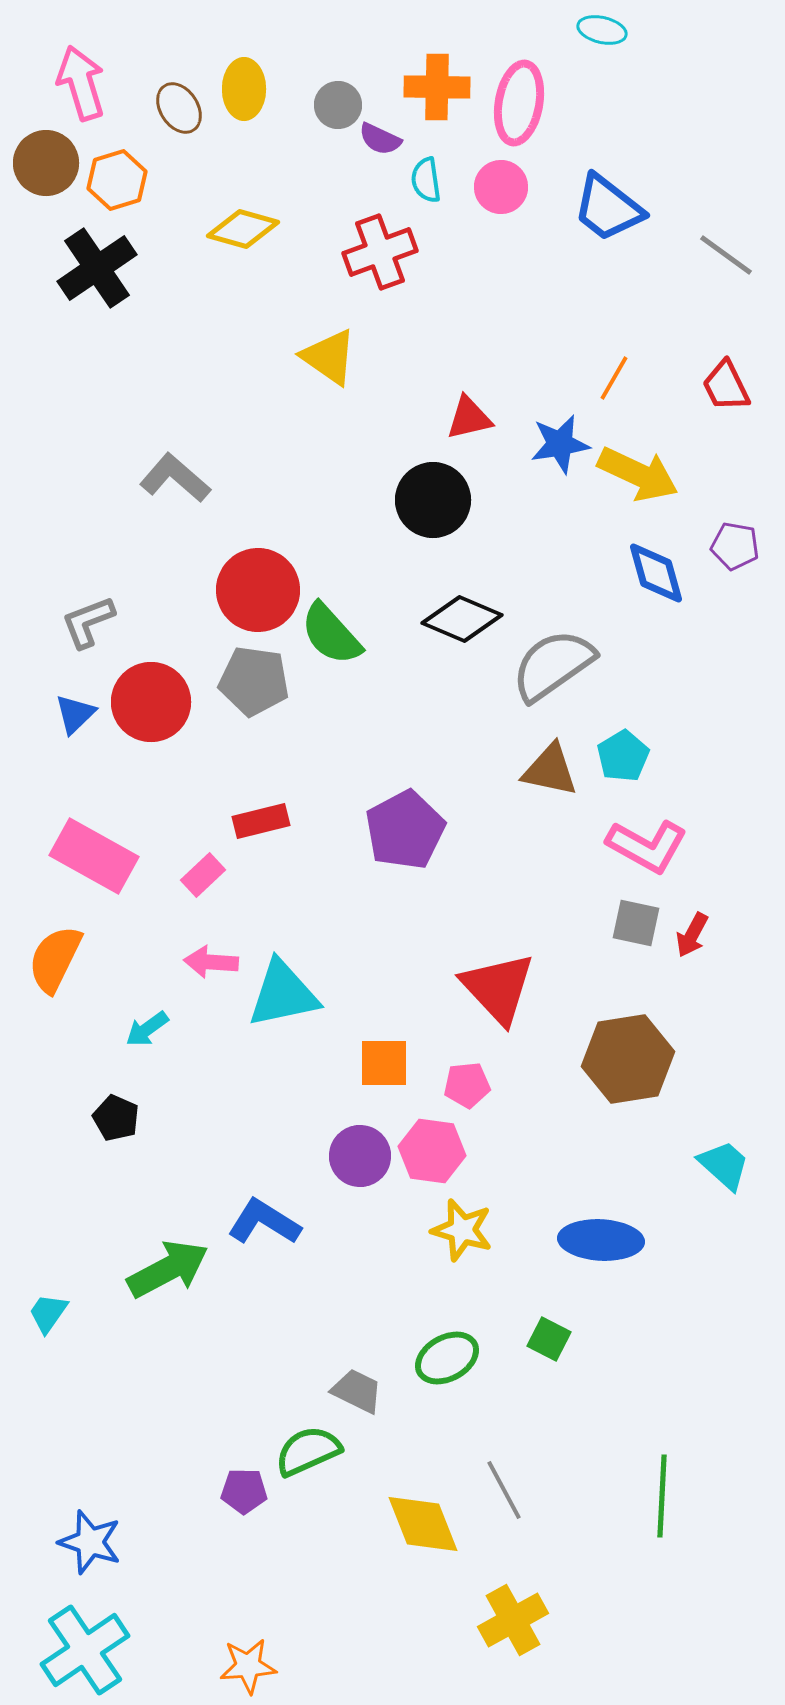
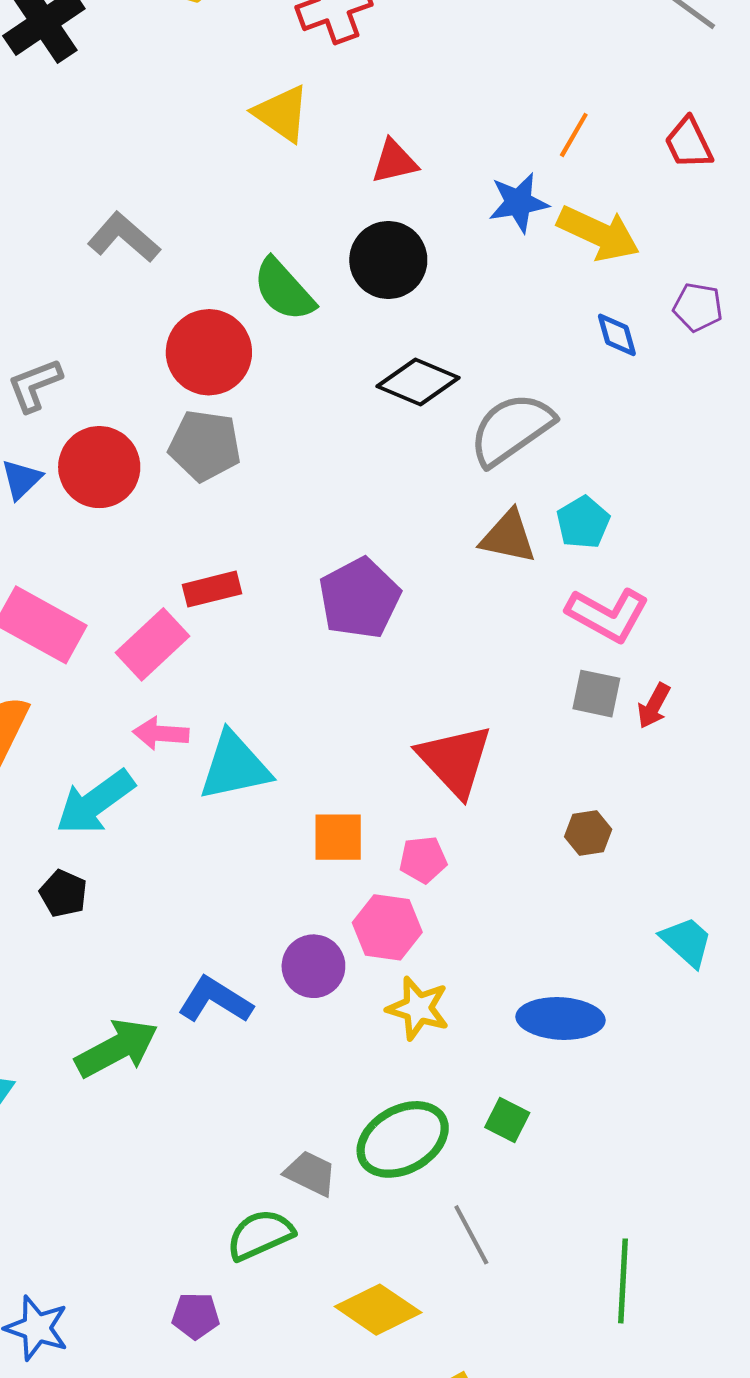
red triangle: (469, 418) -> (394, 162), moved
blue diamond: (656, 573) -> (617, 335), size x0.7
green semicircle: (331, 634) -> (284, 290), moved
pink rectangle: (203, 875) -> (153, 644), size x1.6
cyan arrow: (147, 1029) -> (95, 802), size x1.8
brown hexagon: (628, 1059) -> (588, 833), size x0.5
purple circle: (360, 1156) -> (313, 966), moved
green ellipse: (447, 1358) -> (403, 1139), size x1.4
gray line: (504, 1490) -> (471, 1235), moved
purple pentagon: (244, 1491) -> (196, 1316), moved
yellow diamond: (423, 1524) -> (378, 1310), turned -34

